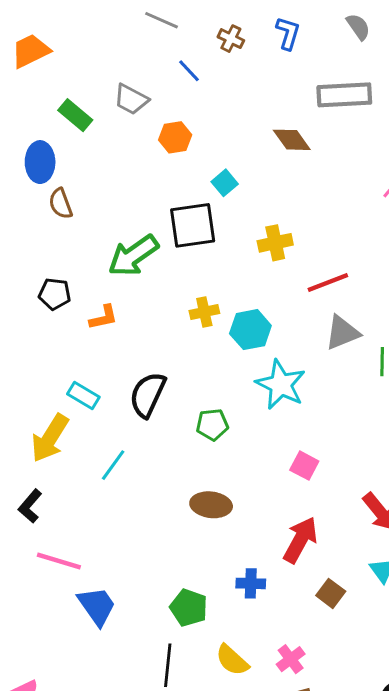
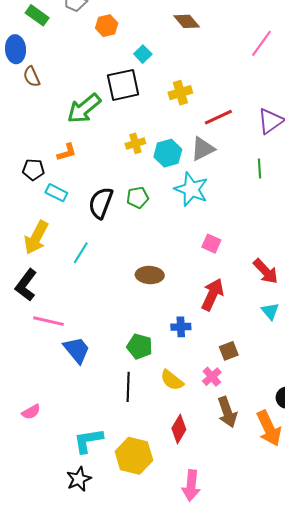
black pentagon: (55, 294) -> (33, 170), moved
gray triangle: (342, 333) -> (203, 149), moved
cyan rectangle: (83, 395) -> (56, 193), moved
green pentagon: (212, 425) -> (138, 197), moved
black L-shape: (30, 506) -> (26, 285), size x1.4
brown square: (331, 593) -> (229, 351), moved, turned 36

